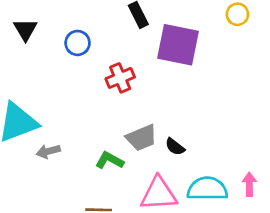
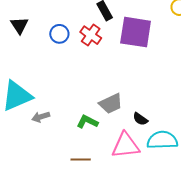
red cross: (120, 78) -> (91, 35), moved, turned -30
black semicircle: (175, 147) -> (140, 119), moved

